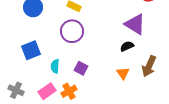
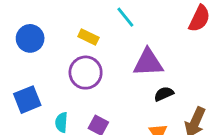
purple triangle: (135, 24) -> (148, 63), moved, turned -35

